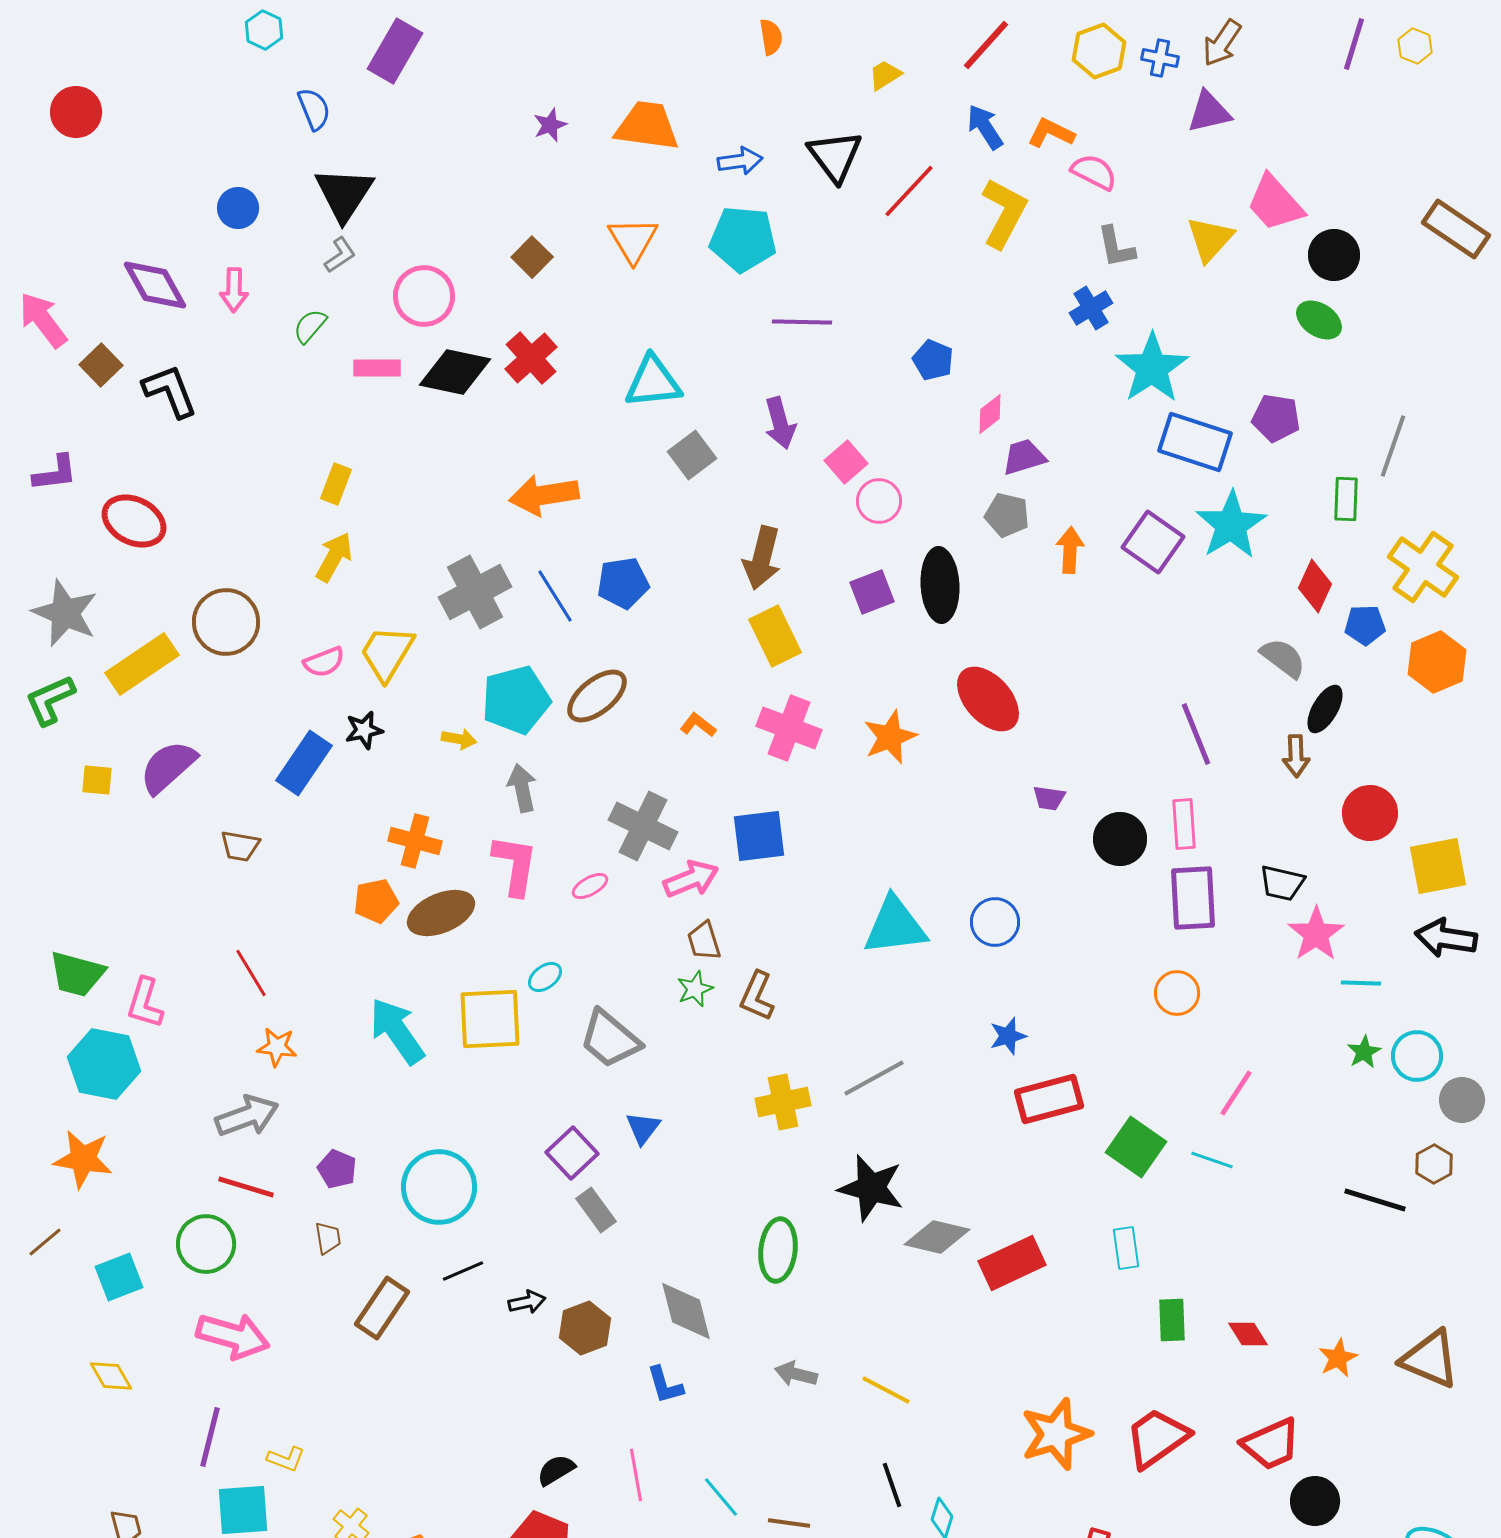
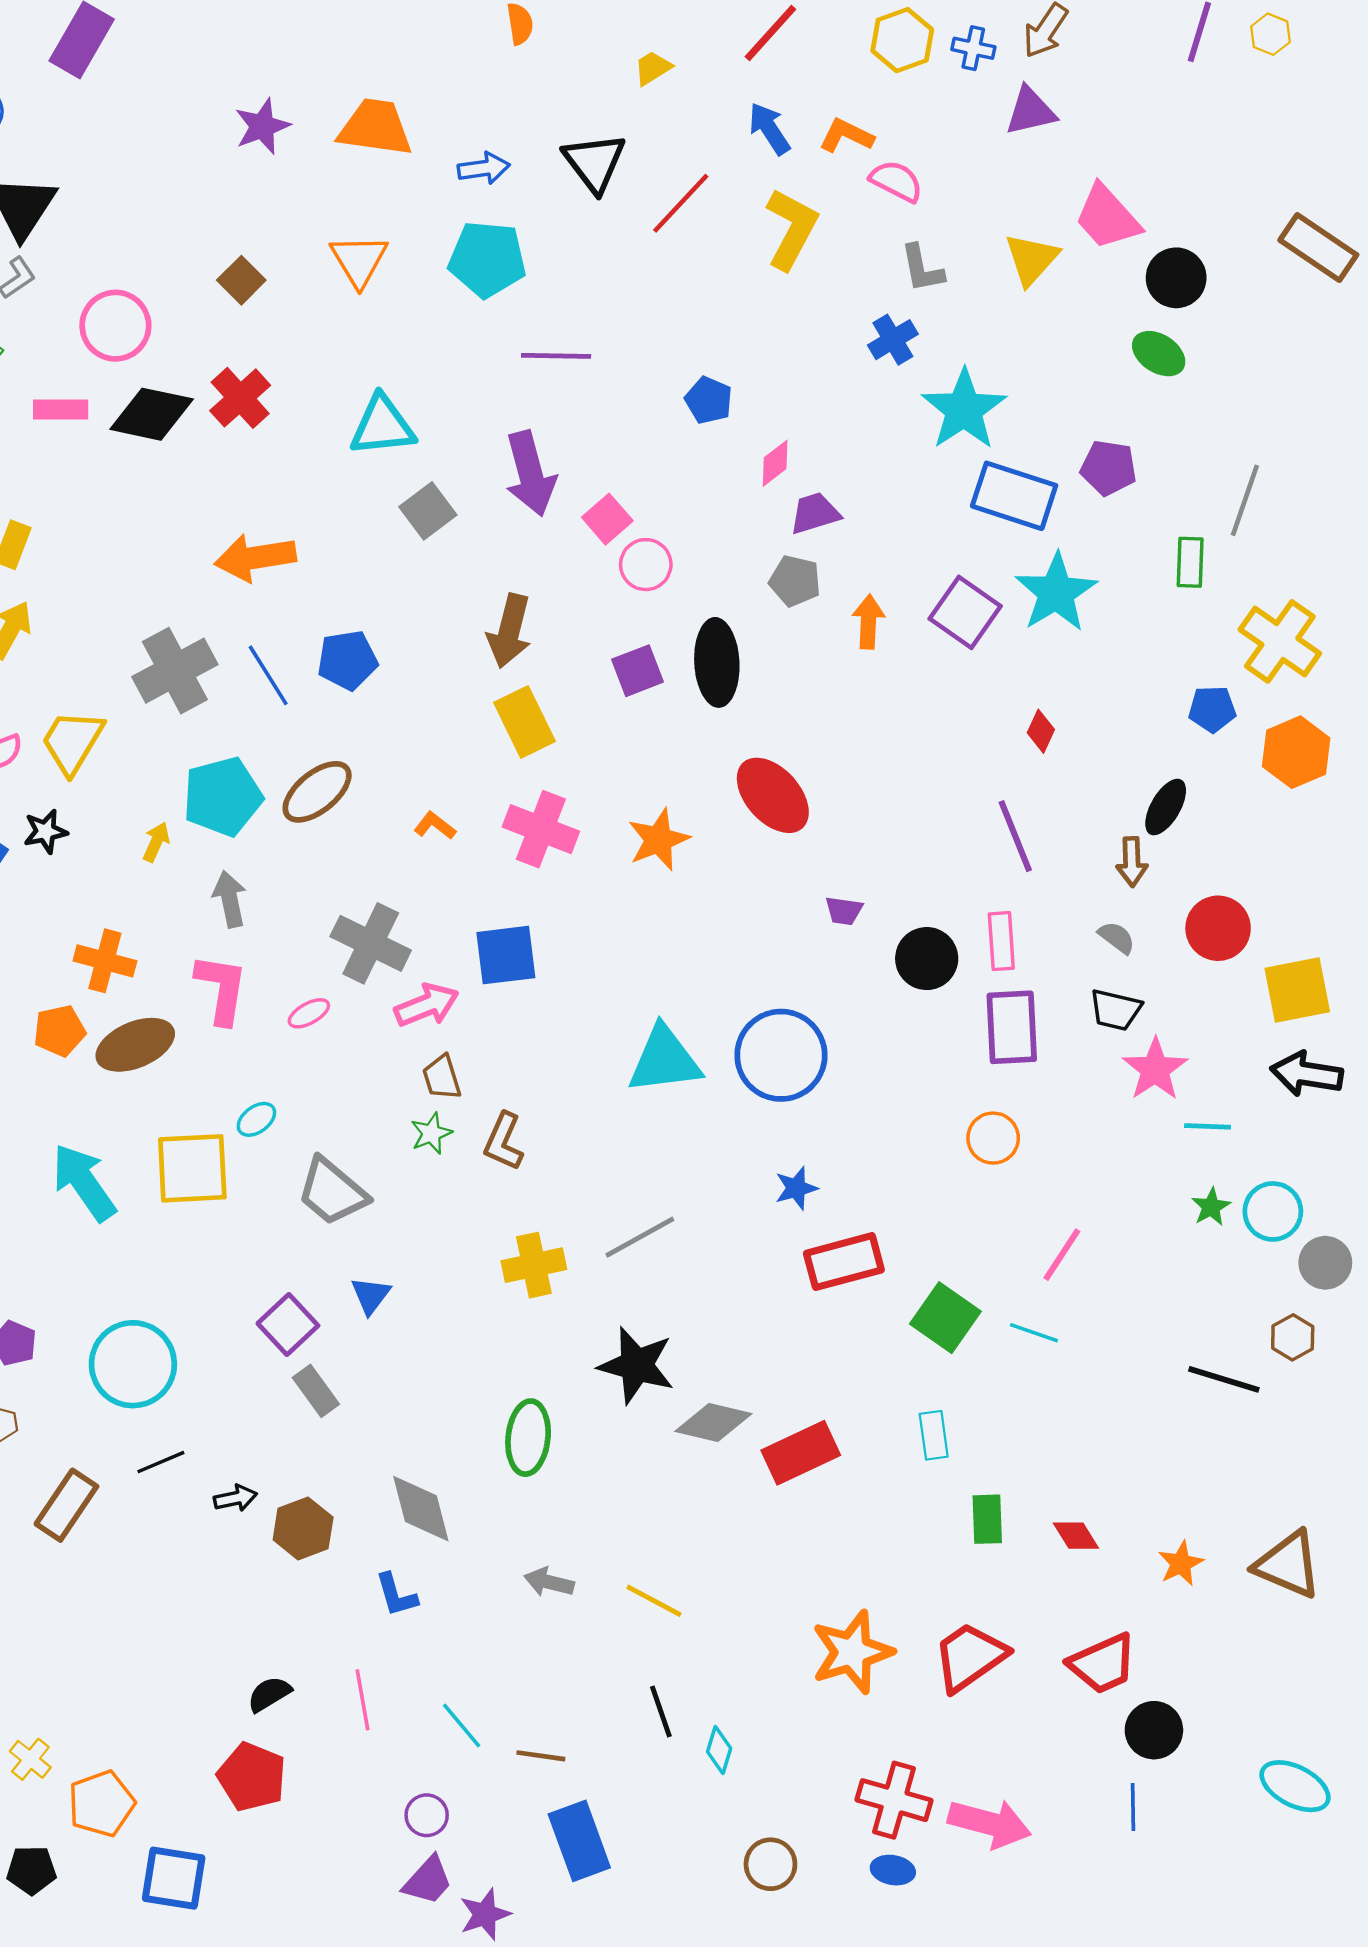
purple star: (550, 125) -> (262, 126), size x1.4
purple arrow: (780, 423) -> (530, 474), size x1.4
red diamond: (1315, 586) -> (1041, 731), moved, size x0.7
gray semicircle: (1283, 658) -> (1117, 938), moved, size x0.7
yellow arrow: (459, 739) -> (156, 842), turned -76
blue circle: (995, 922) -> (781, 1055), size x1.6

